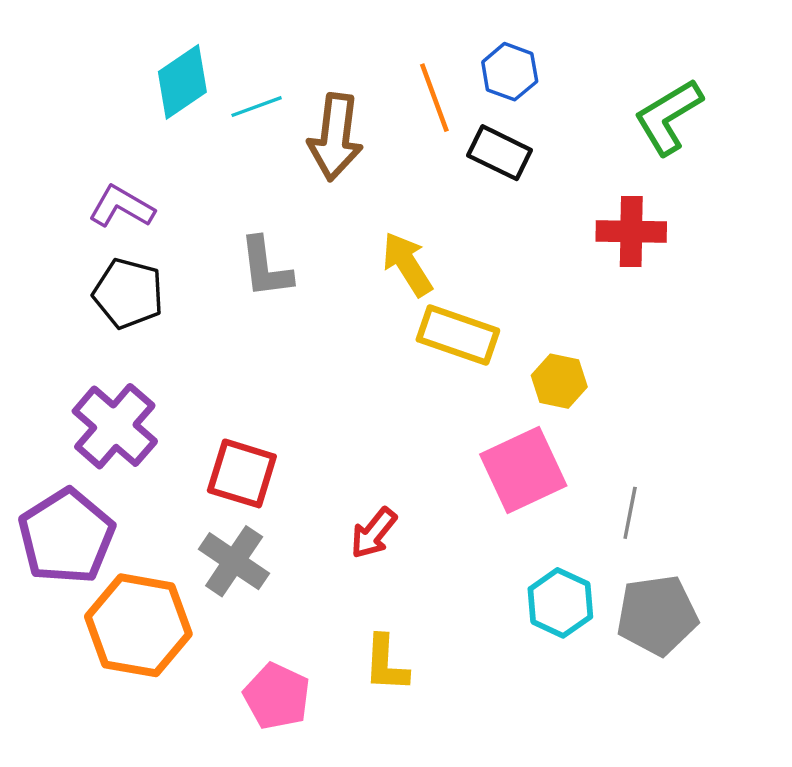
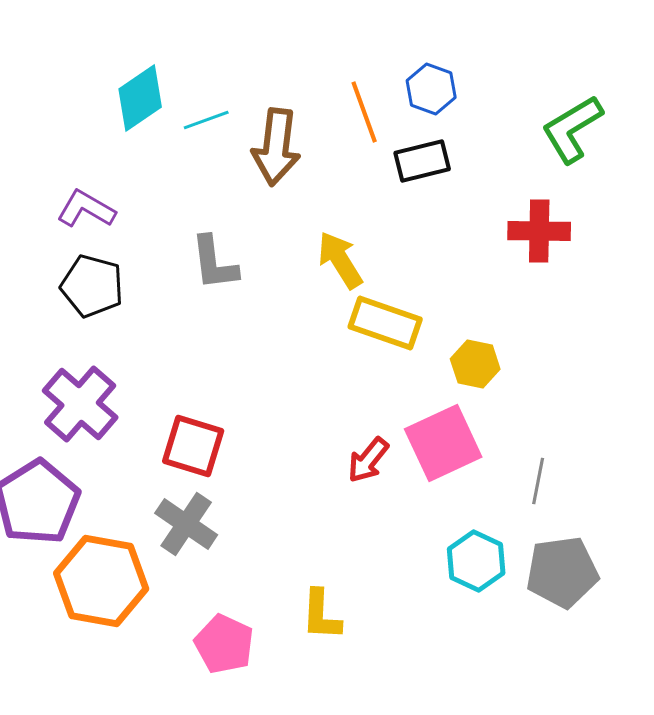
black rectangle: (500, 153) -> (422, 161), turned -40
red arrow: (374, 533) -> (368, 460), moved

